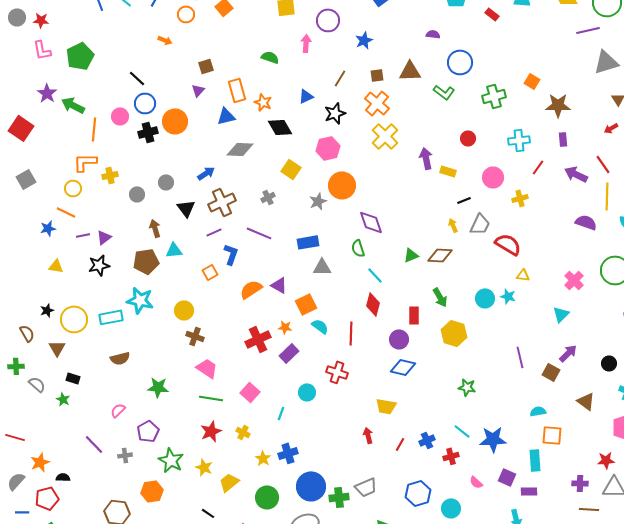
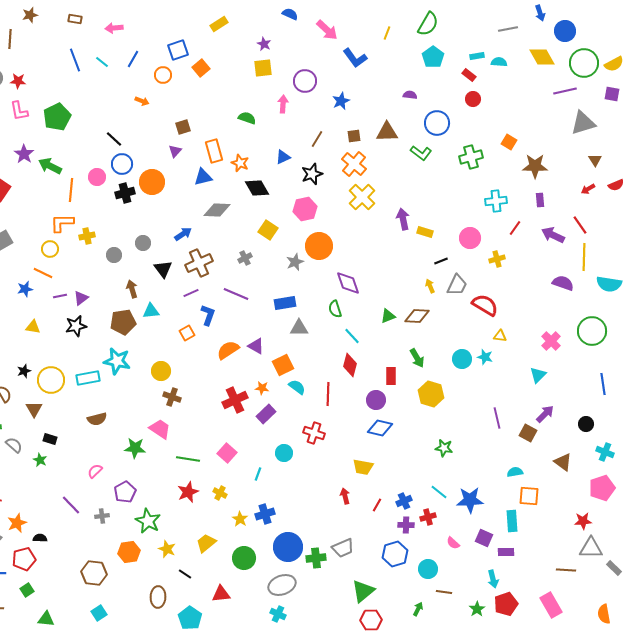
red circle: (468, 138) -> (473, 99), moved
pink trapezoid: (207, 368) -> (160, 429), moved
yellow star: (204, 467) -> (167, 549), moved
purple cross: (580, 483) -> (406, 525), moved

